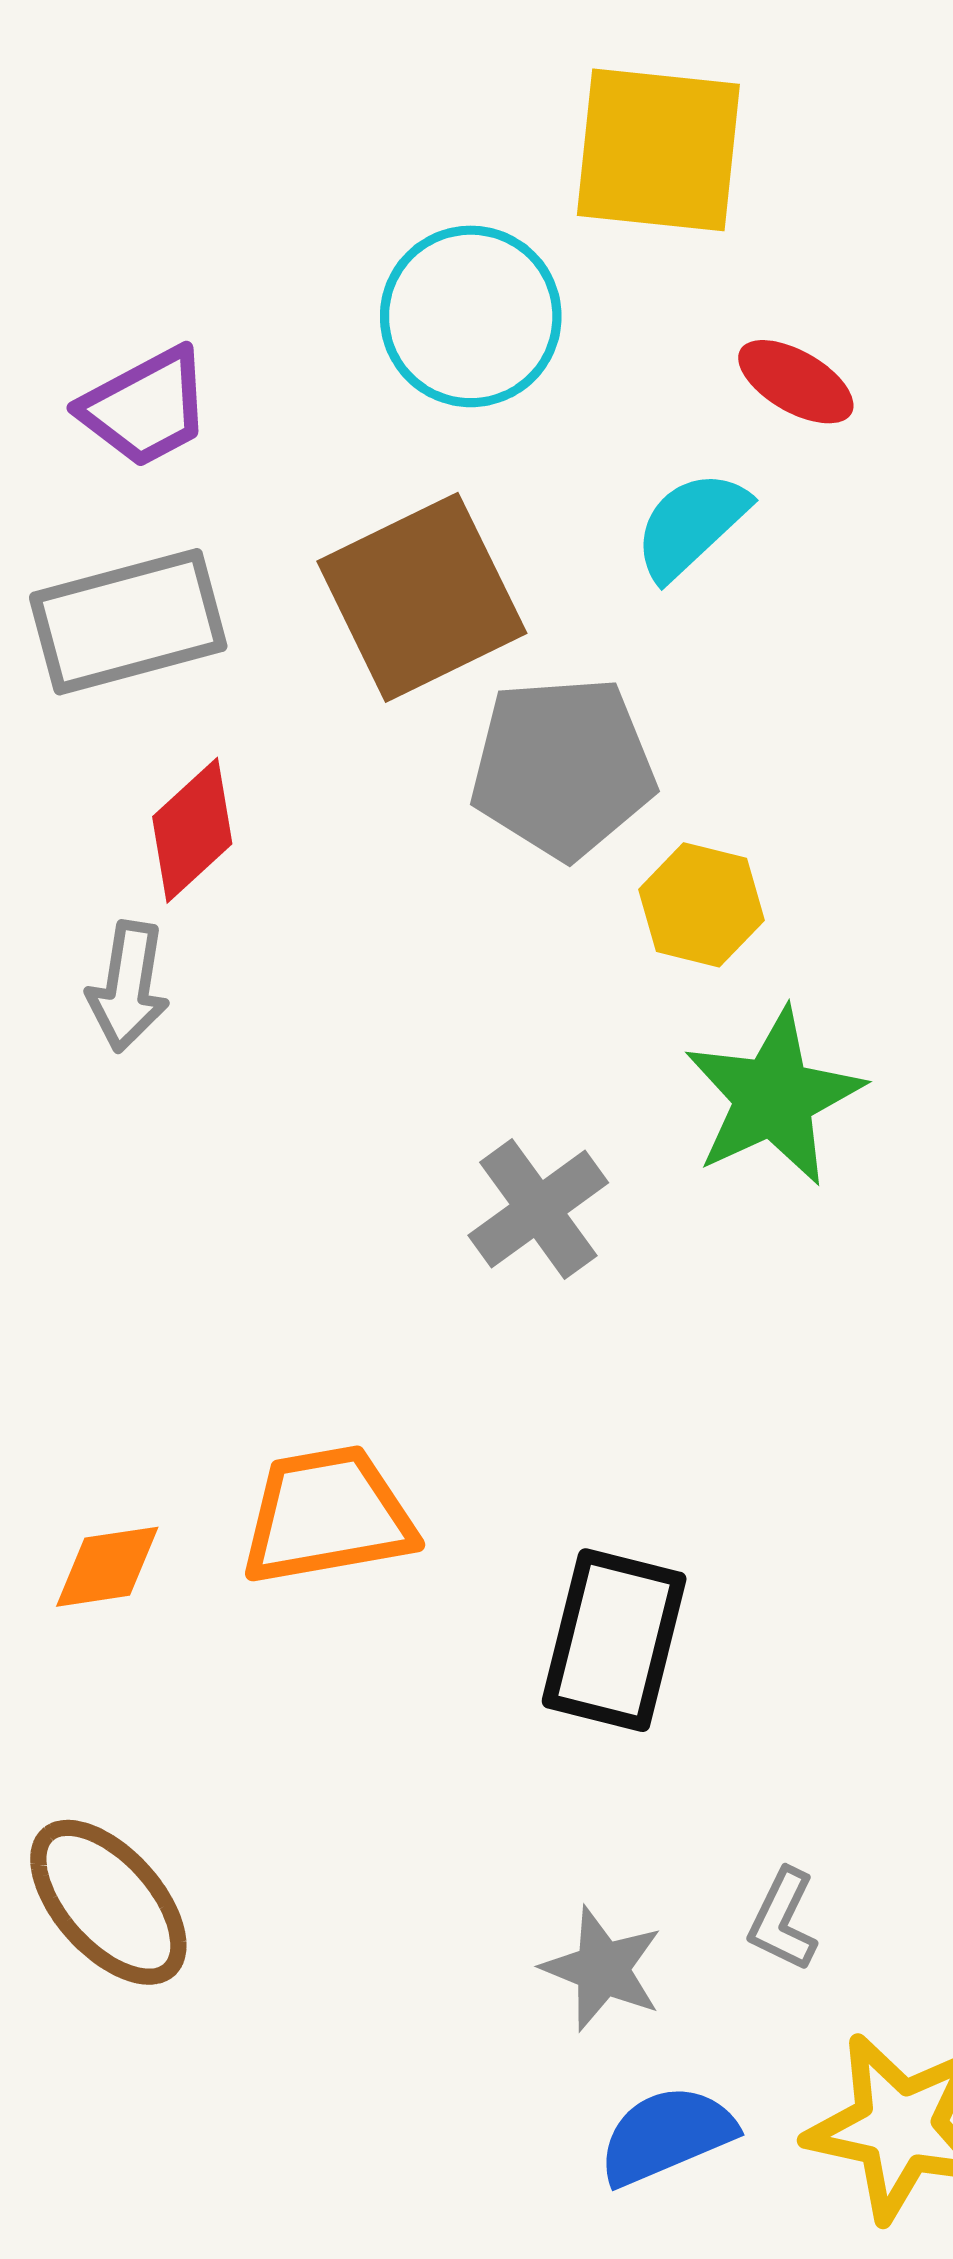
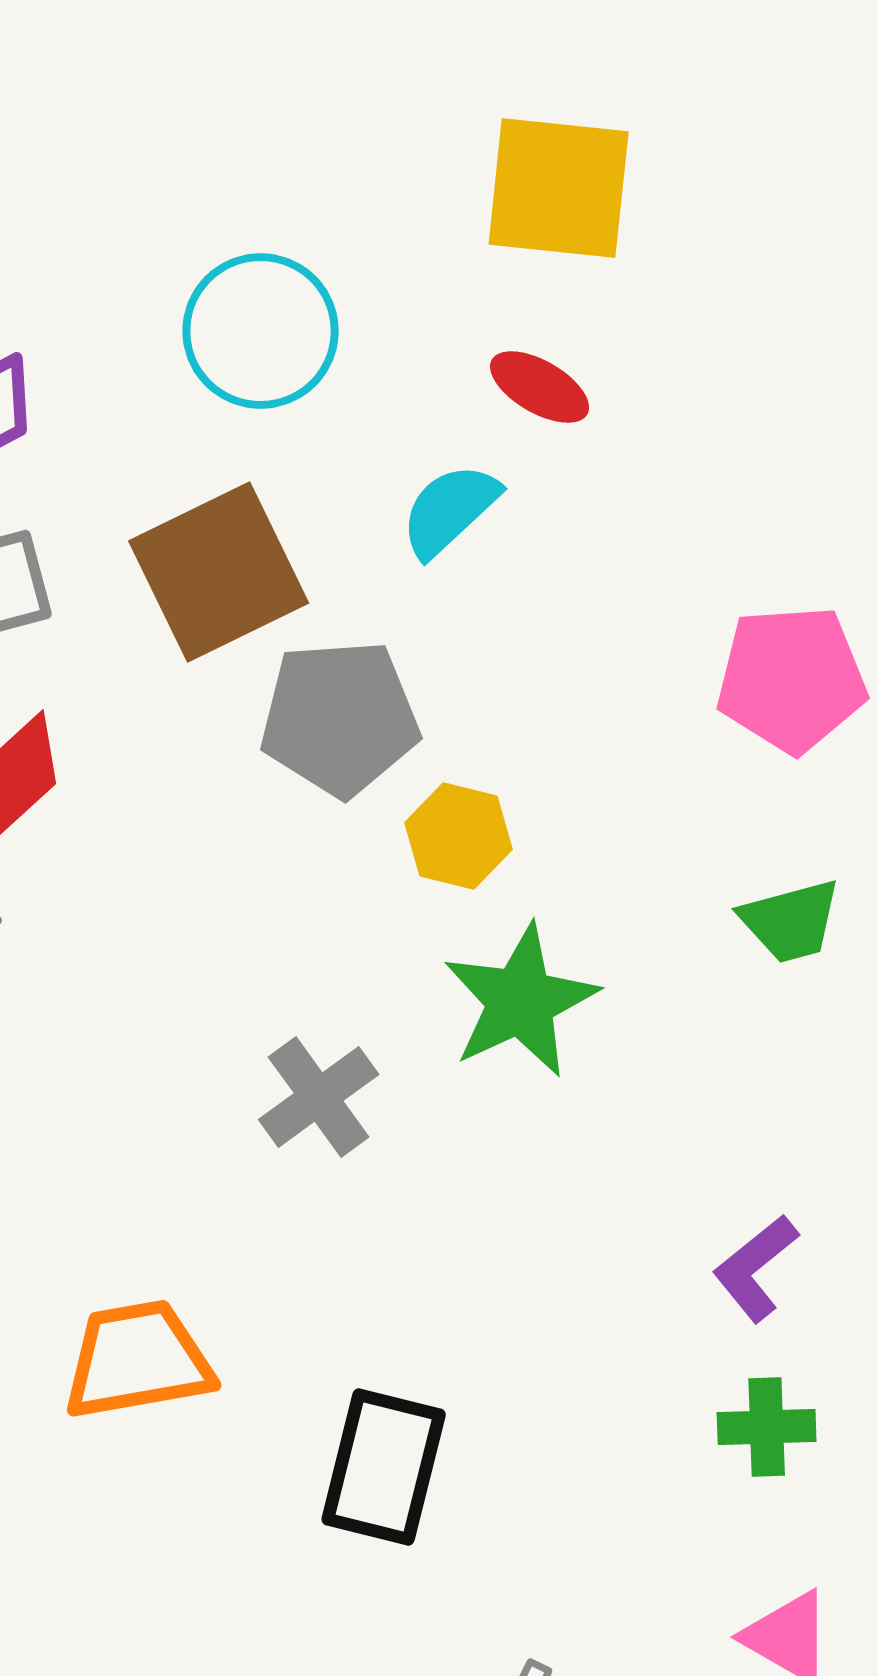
yellow square: (658, 150) -> (559, 188), moved

